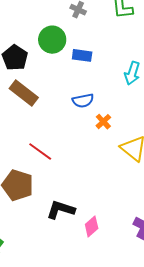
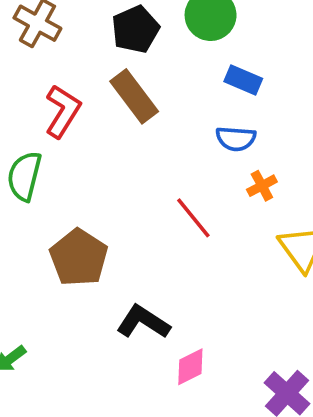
blue rectangle: (82, 55) -> (243, 80), moved
red line: (40, 152) -> (193, 218), moved

